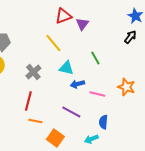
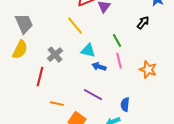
black arrow: (130, 37) -> (143, 23), moved
blue arrow: (77, 84) -> (99, 67), turned 32
pink line: (97, 94) -> (119, 61), moved, turned 63
red line: (28, 101) -> (40, 77), moved

